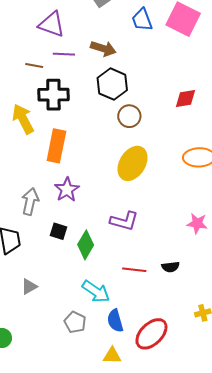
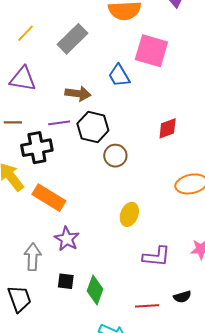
blue trapezoid: (142, 20) -> (119, 76), moved
purple line: (64, 54) -> (59, 123), moved
orange rectangle: (56, 146) -> (49, 198), turned -60
yellow ellipse: (133, 163) -> (129, 214), moved, size x0.7
purple L-shape: (124, 221) -> (156, 257), moved

